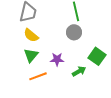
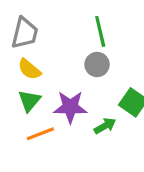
purple star: (57, 59) -> (70, 107), size x1.5

